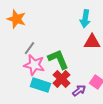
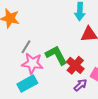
red cross: (61, 79) -> (75, 65), moved
cyan rectangle: (40, 85) -> (27, 84), moved, turned -42

